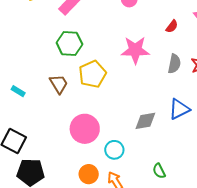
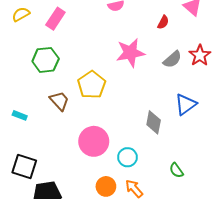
green hexagon: (69, 44) -> (46, 60), moved
gray semicircle: (174, 64) -> (172, 59), turned 48
gray diamond: (145, 121) -> (154, 122), turned -60

